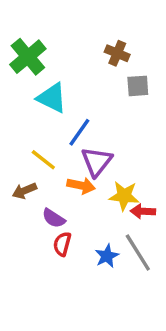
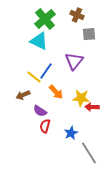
green cross: (28, 57) -> (45, 19), moved
blue line: (79, 132) -> (46, 71), moved
purple triangle: (97, 161) -> (74, 61), moved
orange arrow: (81, 186) -> (56, 92), turned 35
gray line: (138, 253) -> (89, 153), moved

